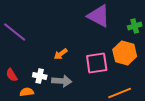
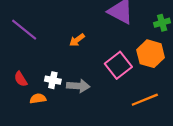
orange arrow: (61, 54) -> (77, 40), moved
pink square: (97, 63) -> (118, 65), turned -30

